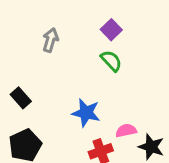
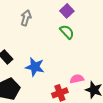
blue star: (86, 113) -> (35, 67), moved

